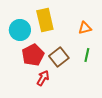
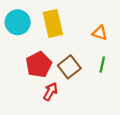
orange triangle: (85, 28) -> (100, 33), turned 32
cyan circle: (20, 30) -> (18, 22), moved

